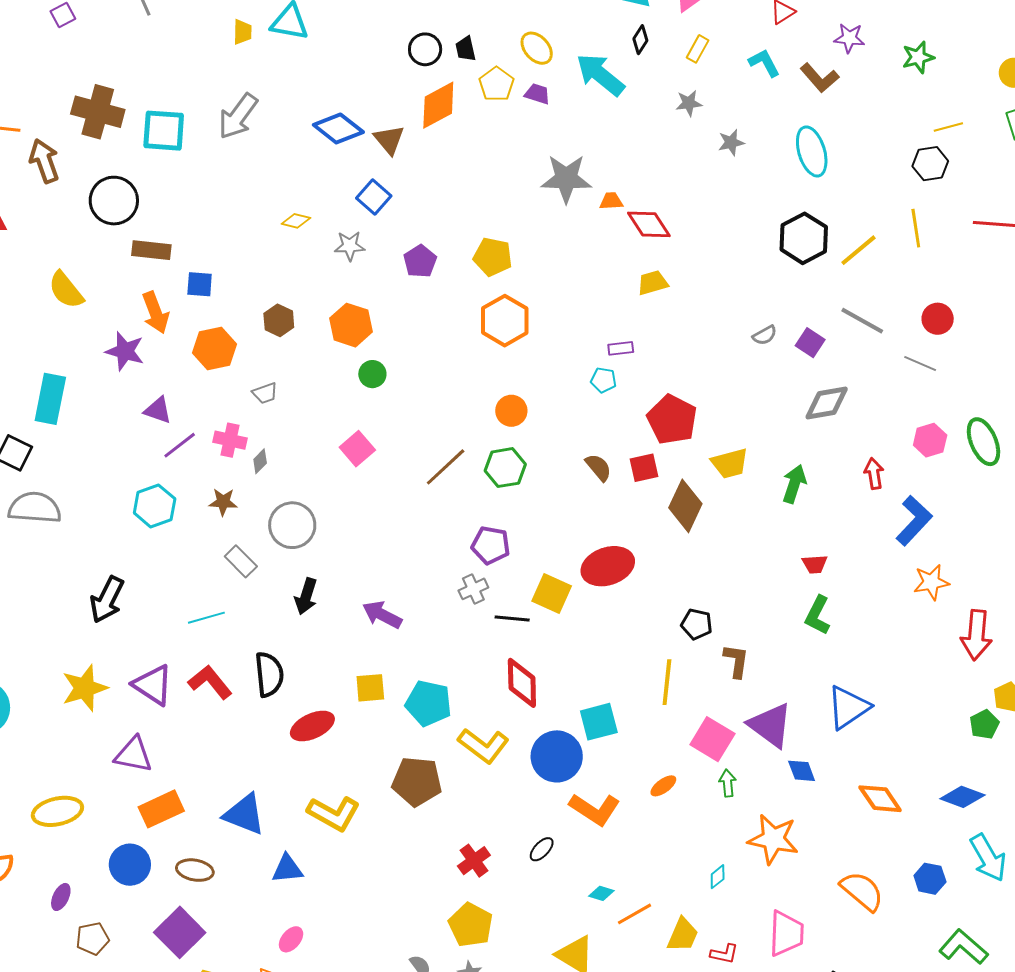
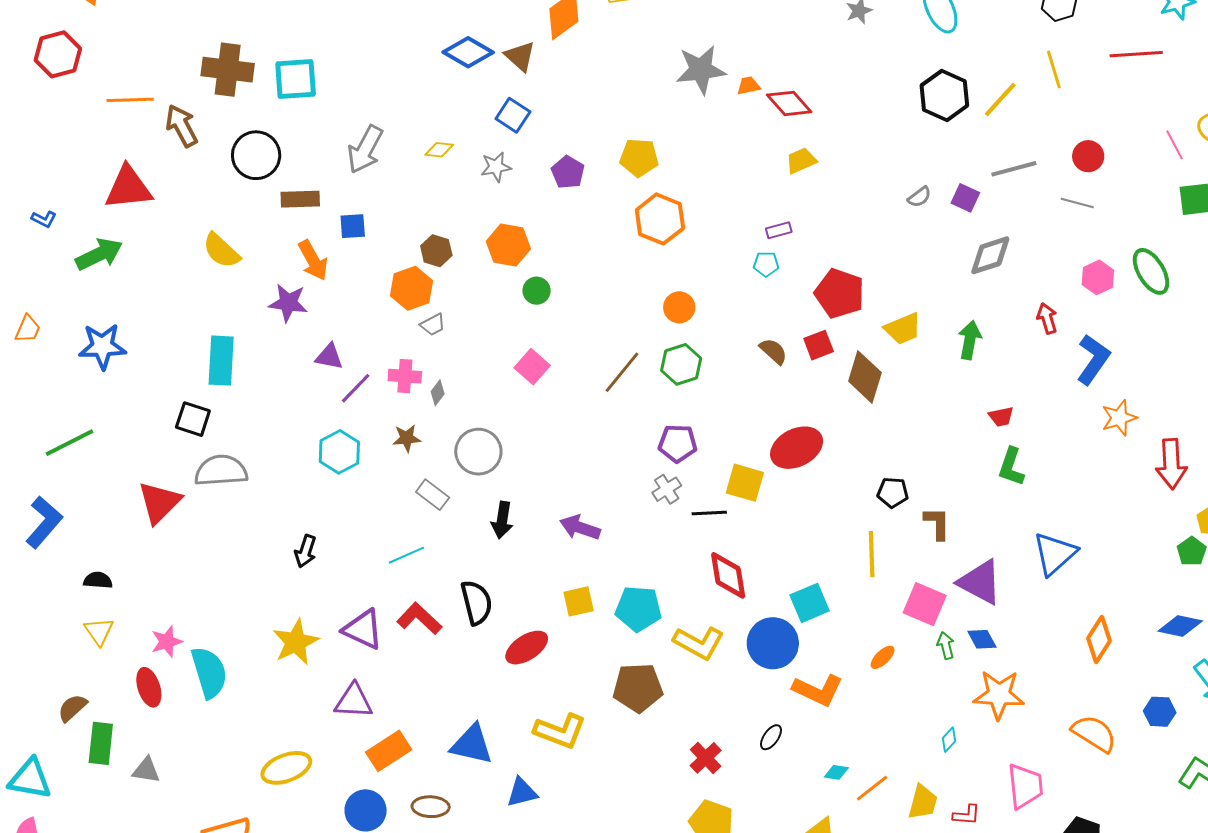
gray arrow: (238, 116) -> (365, 149), moved
gray line: (862, 321) -> (1014, 169), turned -36
orange hexagon: (214, 348) -> (412, 288), moved
black arrow: (107, 600) -> (305, 551), size x0.7
blue diamond: (802, 771) -> (982, 639), moved
orange diamond: (880, 799) -> (1099, 639), turned 75

